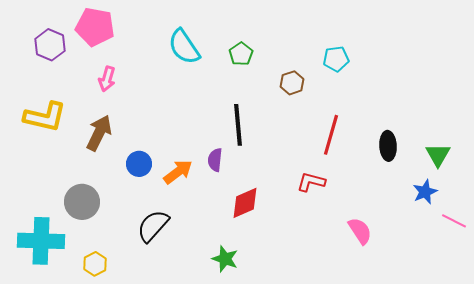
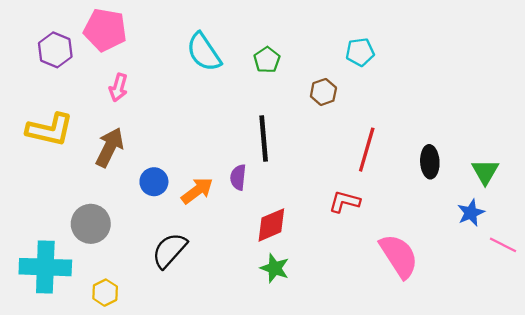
cyan pentagon: (336, 59) -> (360, 52), moved
pink semicircle: (360, 231) -> (399, 256), size x1.5
green star: (225, 259) -> (275, 268), moved

